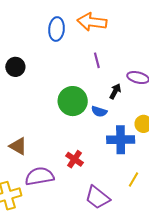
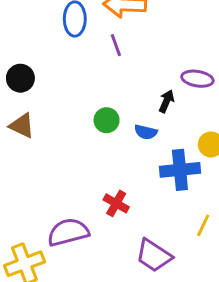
purple line: (97, 60) -> (116, 45), moved
green circle: (73, 101) -> (107, 120), size x0.6
brown triangle: (18, 146) -> (22, 126), moved

